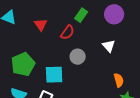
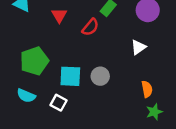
white triangle: (109, 46) -> (138, 47), turned 32
gray circle: (78, 57) -> (100, 76), moved

